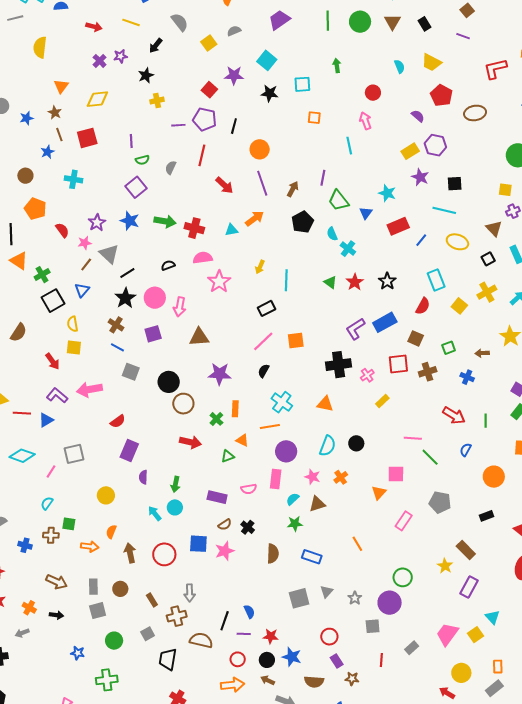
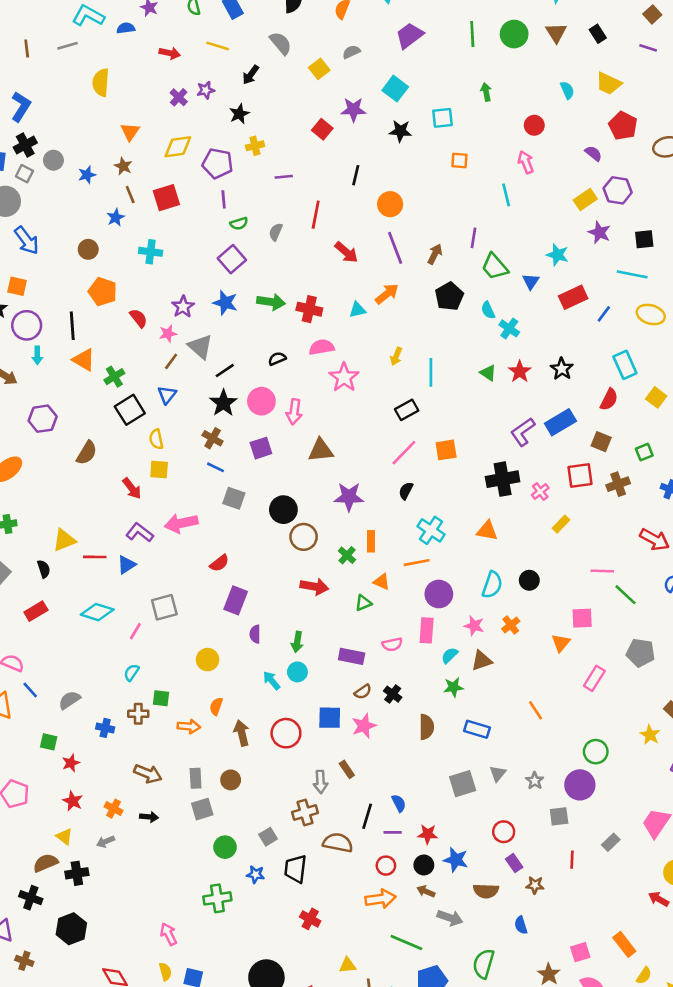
purple pentagon: (205, 119) -> (218, 163), moved
brown rectangle: (152, 600) -> (347, 769), moved
blue star: (78, 653) -> (256, 874), moved

